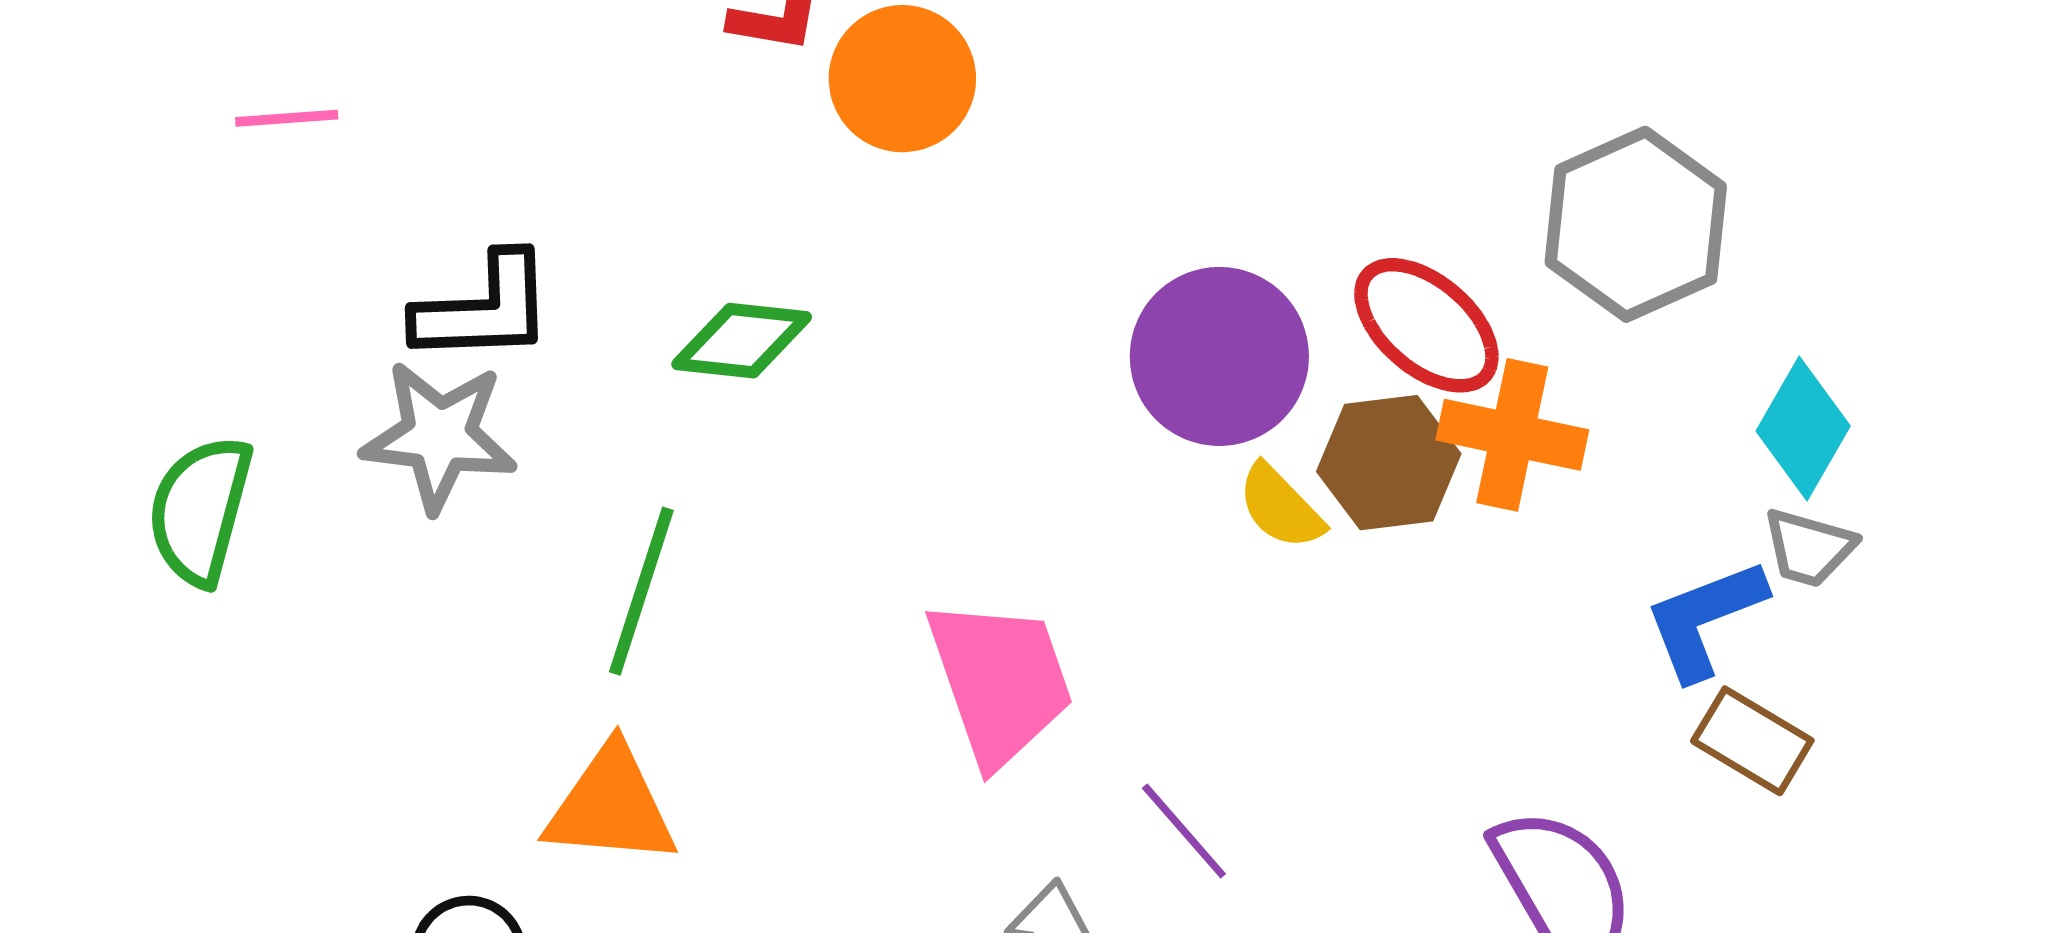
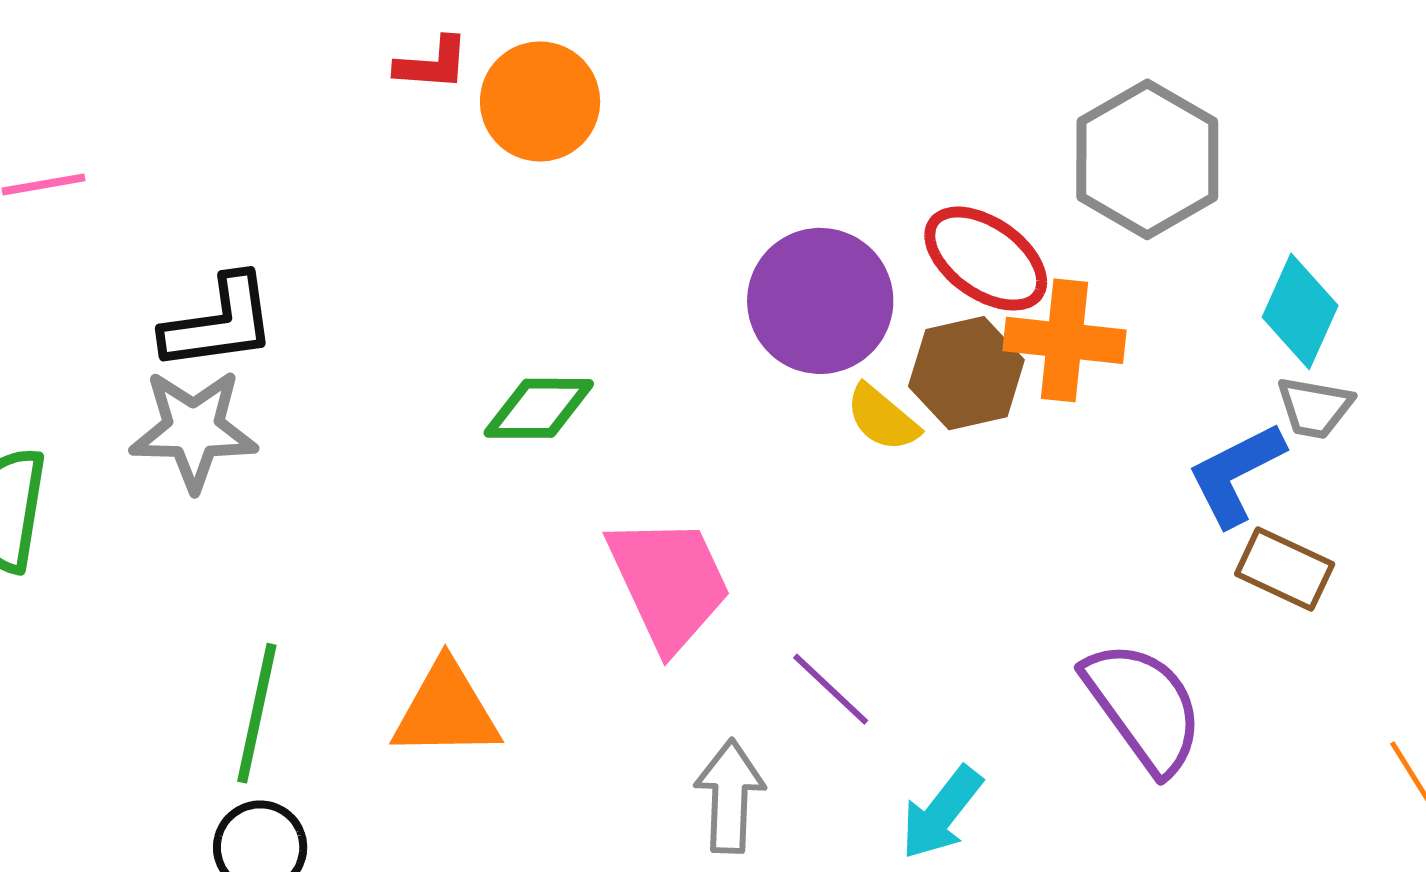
green diamond: (742, 341) -> (539, 408), moved
green line: (641, 591) -> (257, 713), moved
orange triangle: (611, 806) -> (446, 710), moved

